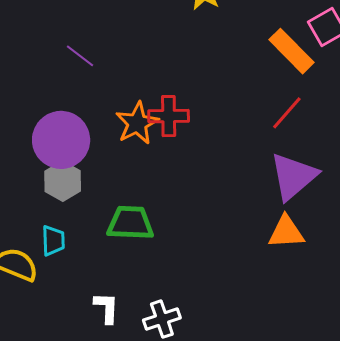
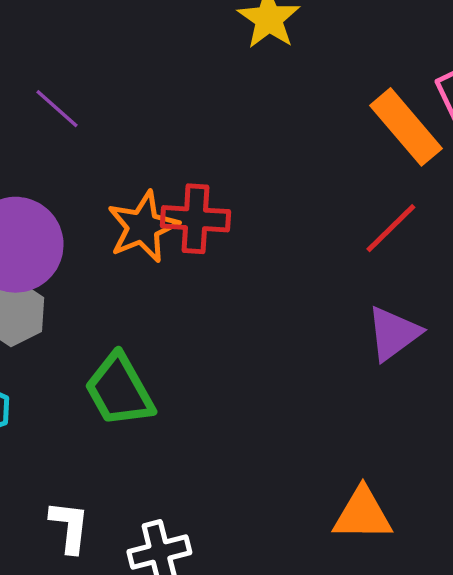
purple triangle: (293, 176) -> (393, 333), size x0.7
green trapezoid: (130, 223) -> (119, 390), turned -126
orange triangle: (286, 232) -> (363, 514), moved

